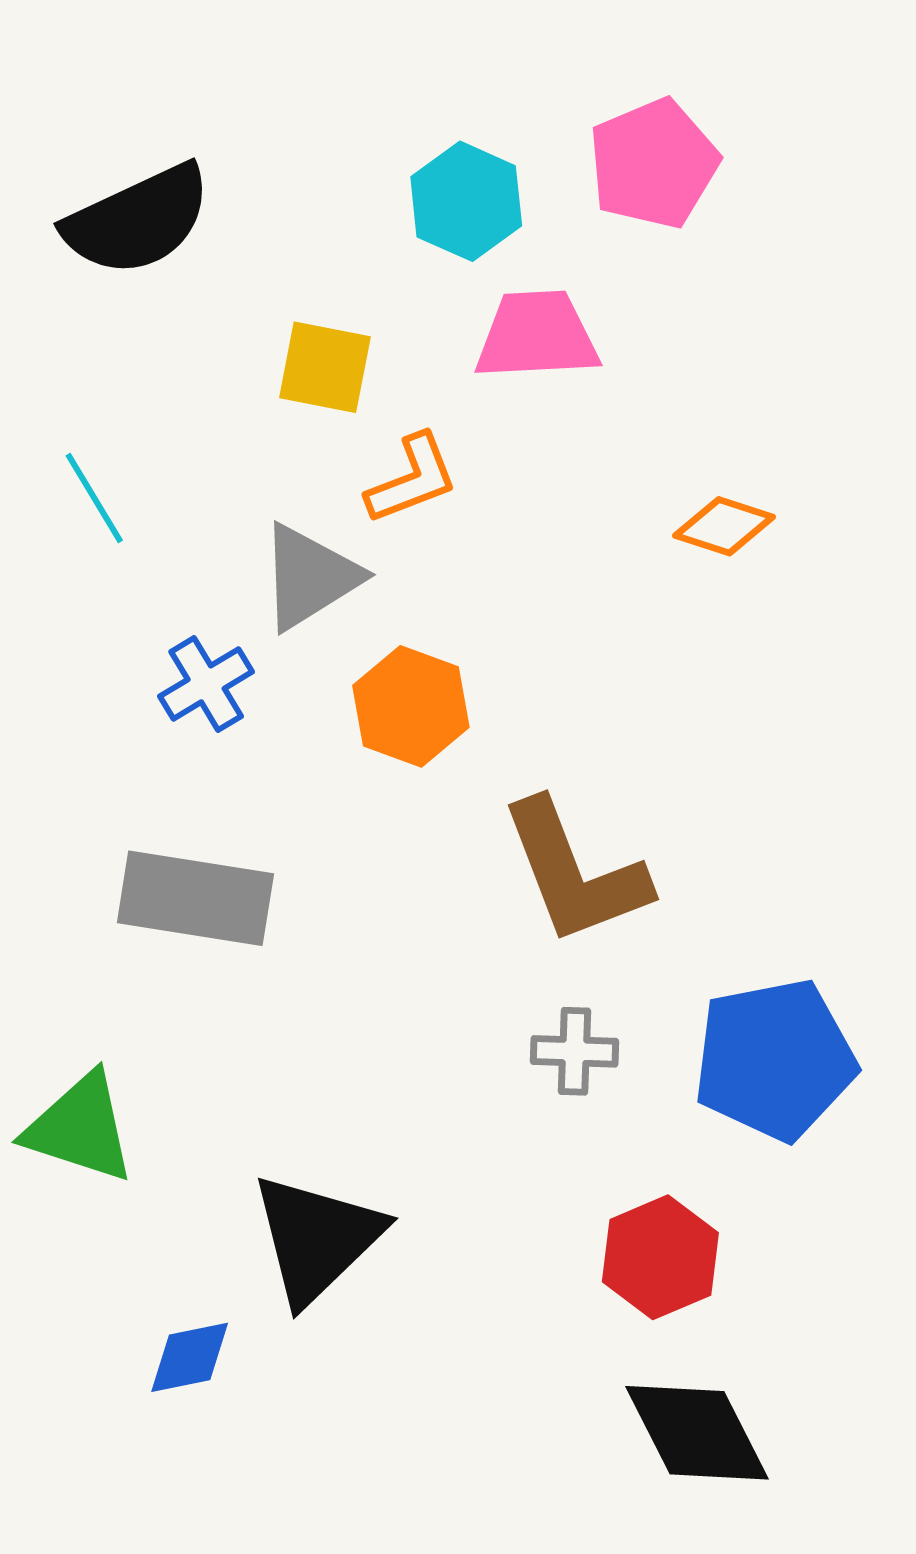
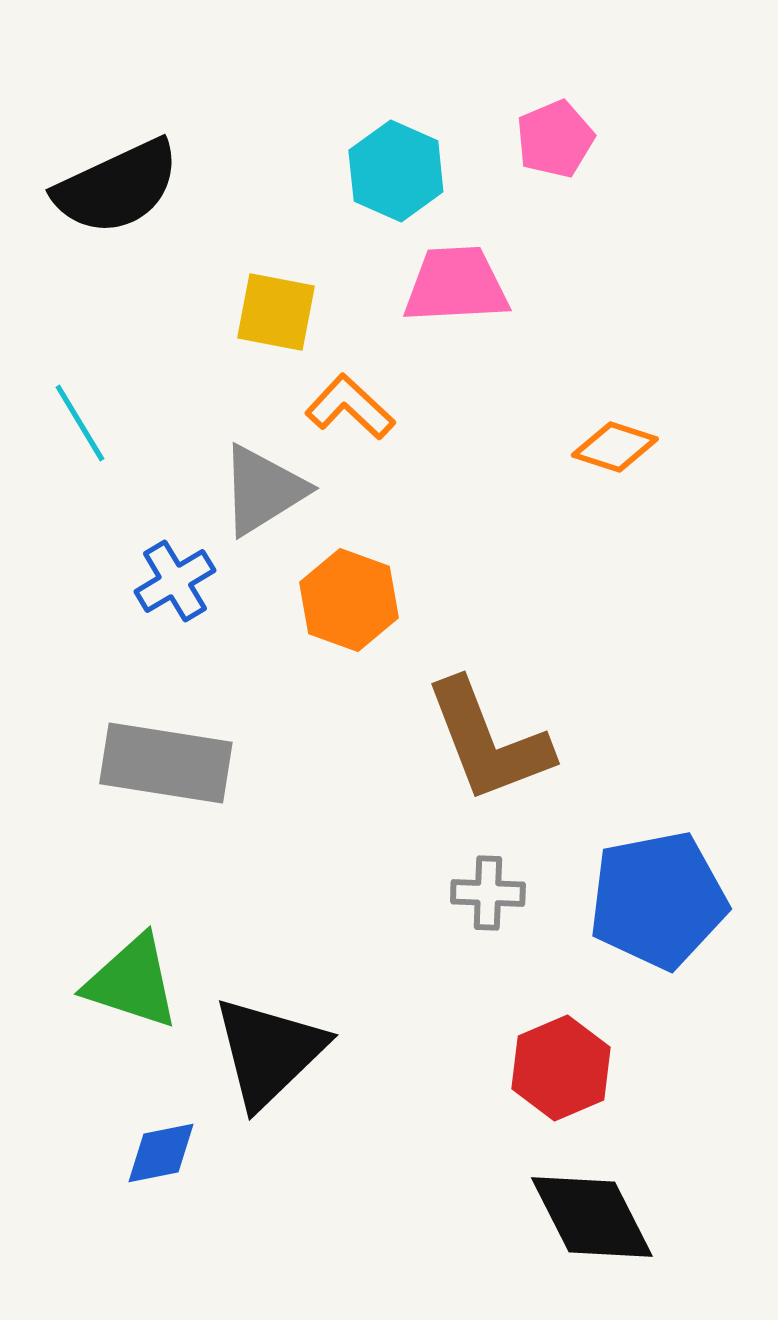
pink pentagon: (653, 164) -> (555, 139), size x0.7
orange L-shape: (412, 479) -> (350, 407), turned -116
green triangle: (80, 1128) -> (132, 982), moved

